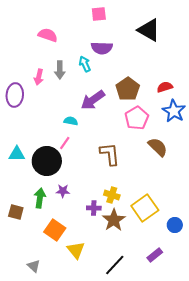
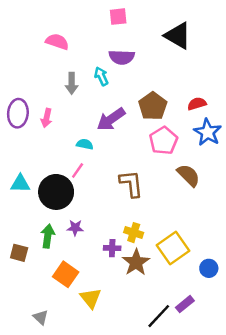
pink arrow: (39, 77) -> (47, 118), moved
black line: (115, 265) -> (159, 316), moved

